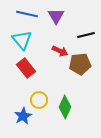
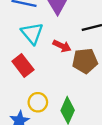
cyan triangle: (22, 40) -> (32, 33), moved

